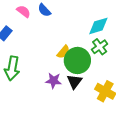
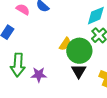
purple star: (53, 81) -> (39, 75), moved

